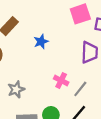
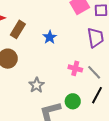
gray line: (80, 89) -> (94, 72), turned -70

